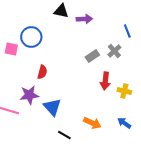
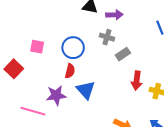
blue circle: (31, 37) -> (73, 48), moved
gray cross: (114, 51) -> (107, 37), moved, turned -32
blue triangle: (52, 107) -> (86, 90), moved

